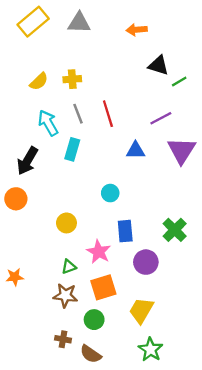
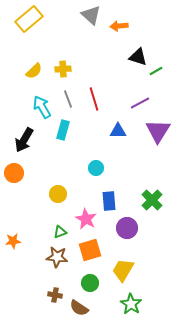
gray triangle: (79, 23) -> (91, 15), moved, turned 40
green circle: (94, 320) -> (90, 283), moved

